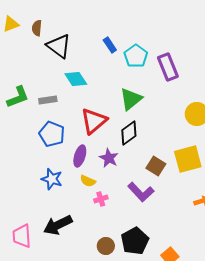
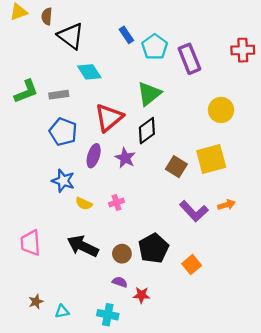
yellow semicircle: (88, 181) -> (84, 204), moved
purple L-shape: (141, 192) -> (194, 211), moved
black arrow: (58, 225) -> (83, 246), moved, turned 52

